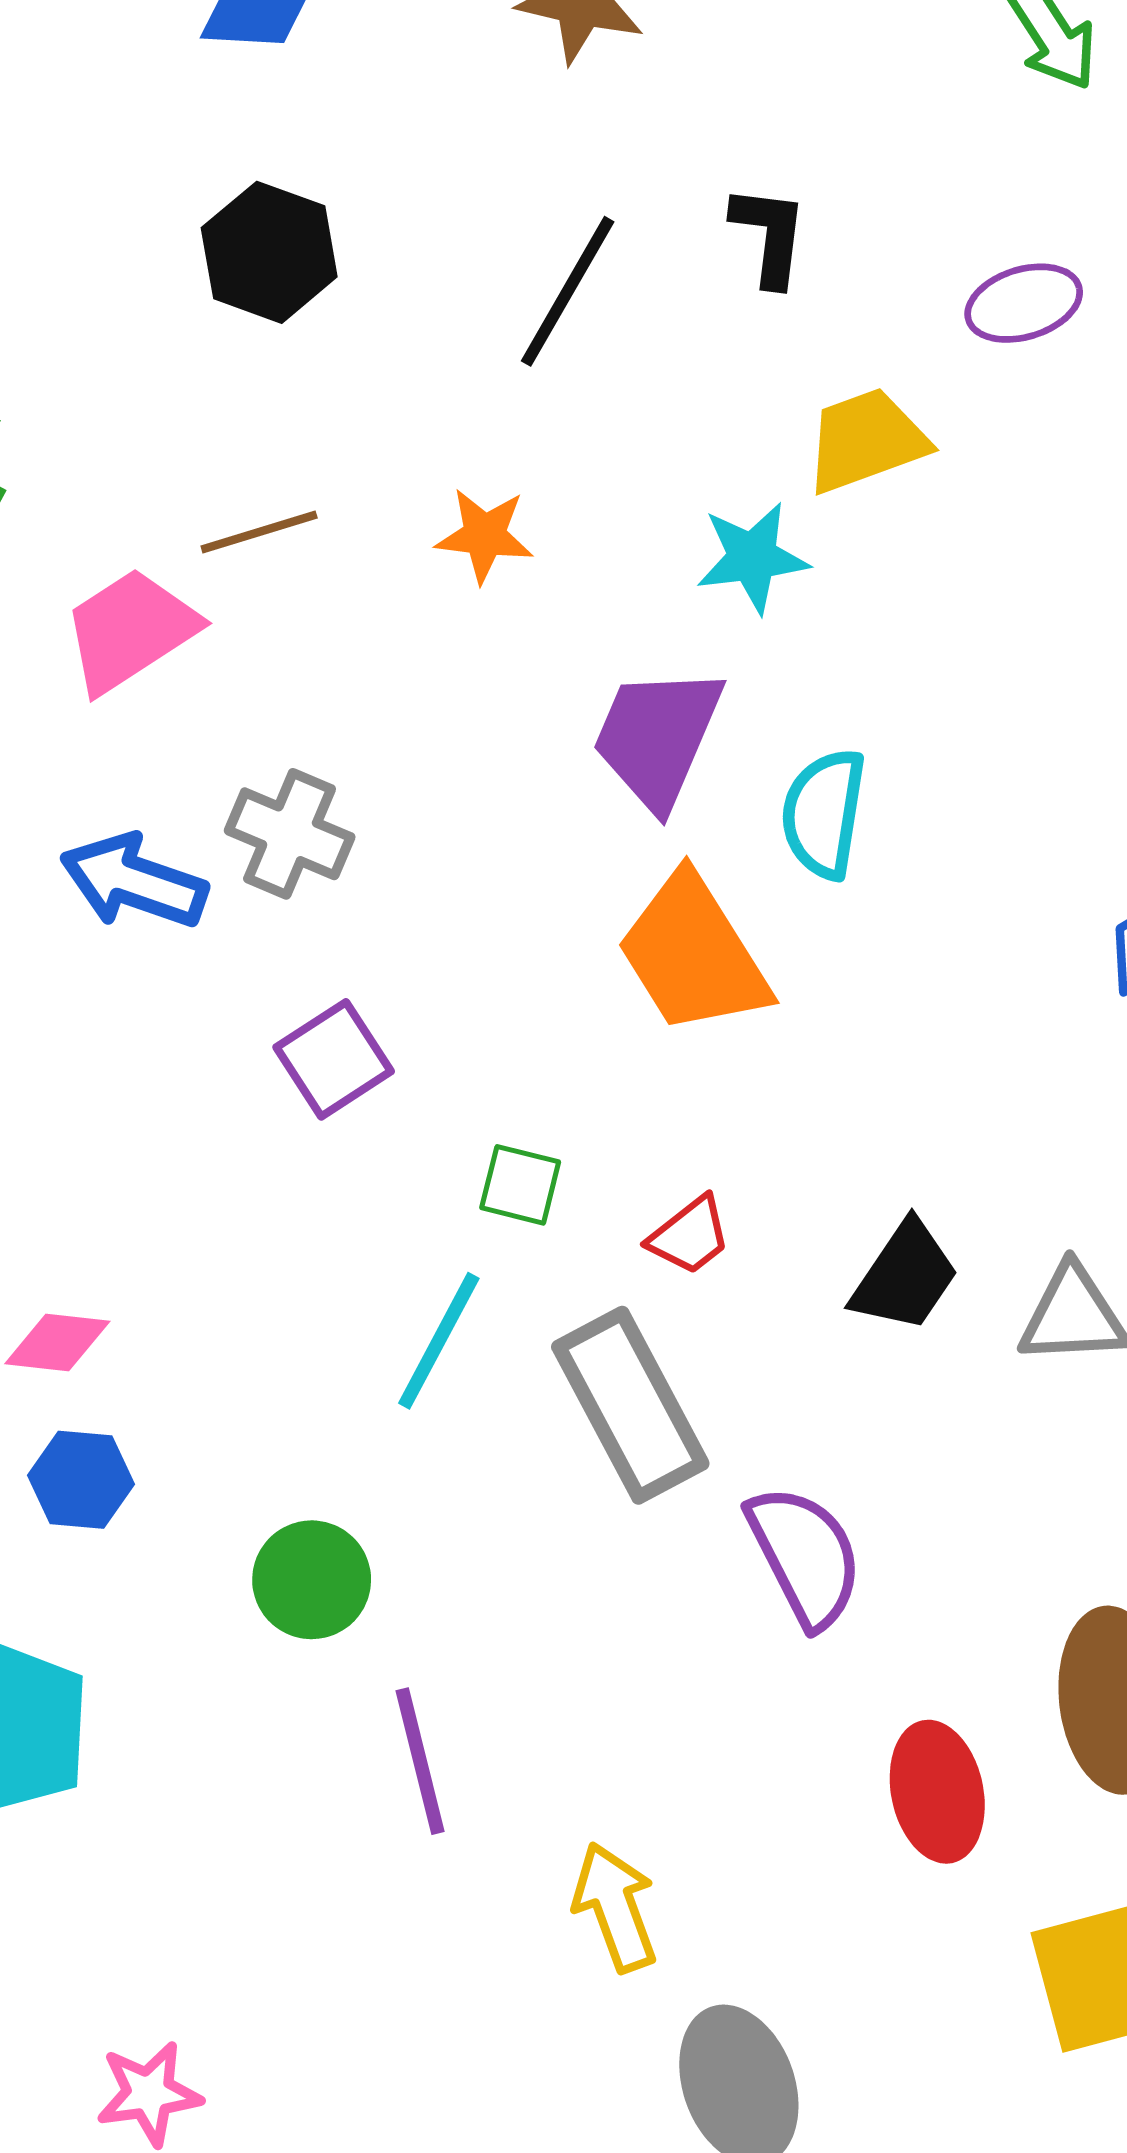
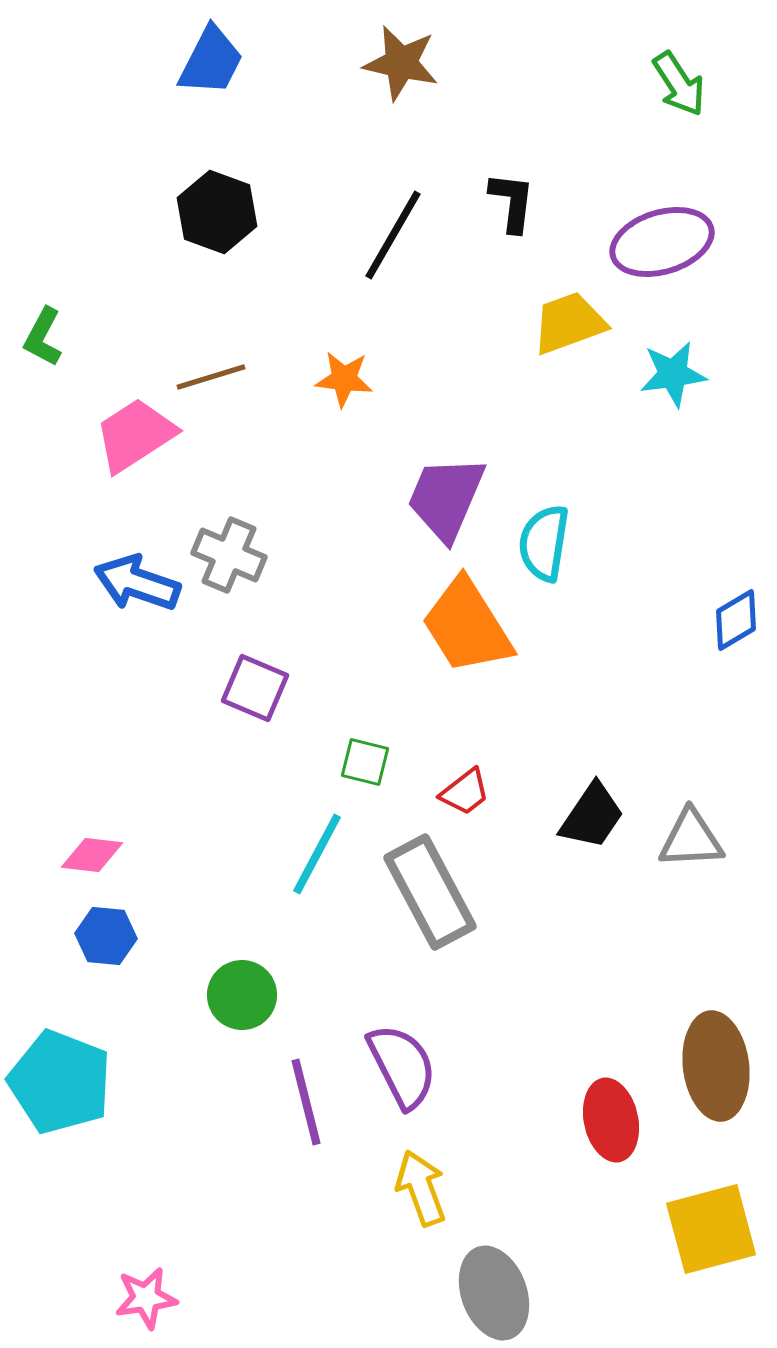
purple ellipse: (1024, 303) -> (662, 242), size x1.5
cyan star: (752, 557) -> (673, 374), moved
purple square: (334, 1059) -> (255, 688), turned -34
purple semicircle: (805, 1556) -> (402, 1066), moved

